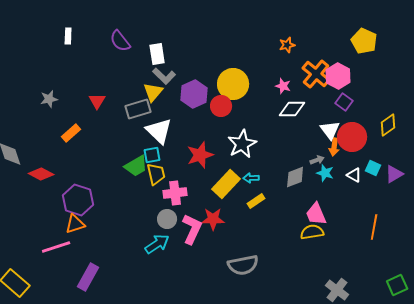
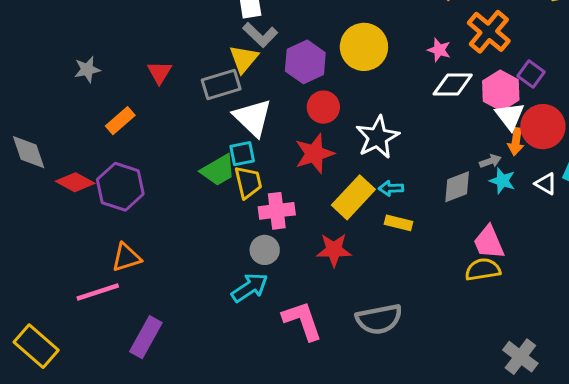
pink hexagon: (338, 76) -> (501, 91), moved
red circle: (221, 106) -> (323, 107), moved
purple hexagon: (78, 200) -> (120, 187), moved
yellow rectangle: (256, 201) -> (399, 223), turned 48
pink L-shape: (192, 229) -> (302, 321), moved, turned -44

